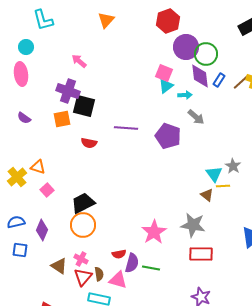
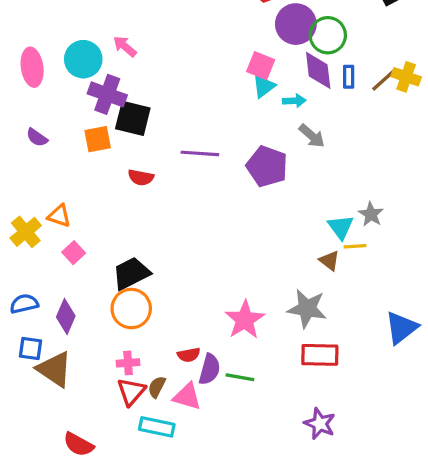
cyan circle: (26, 47) -> (83, 59), moved, size x1.5
blue rectangle: (219, 80) -> (349, 77), turned -32
pink cross: (81, 259) -> (128, 363), turned -32
brown triangle: (59, 266) -> (54, 369), moved, size x1.4
brown semicircle: (99, 274) -> (157, 387), turned -144

